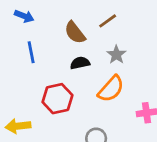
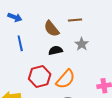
brown line: (108, 21) -> (75, 20), turned 32
orange semicircle: (111, 89) -> (65, 79), moved

